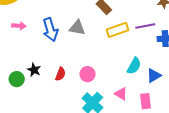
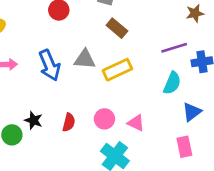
yellow rectangle: (117, 30) -> (117, 70), moved
cyan semicircle: (134, 66) -> (172, 83), moved
pink triangle: (121, 94) -> (136, 123), moved

